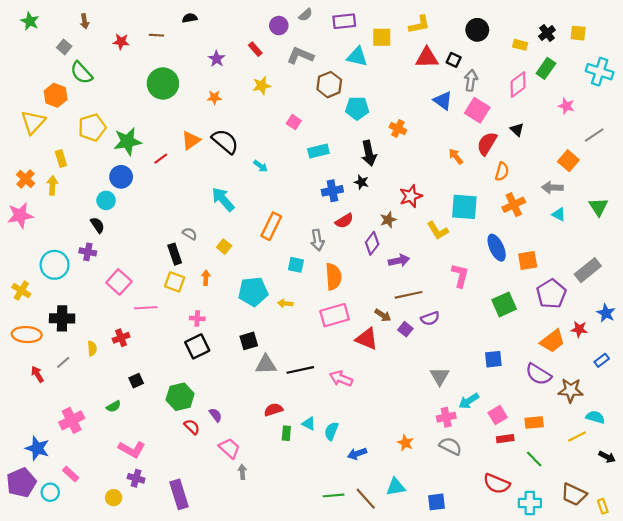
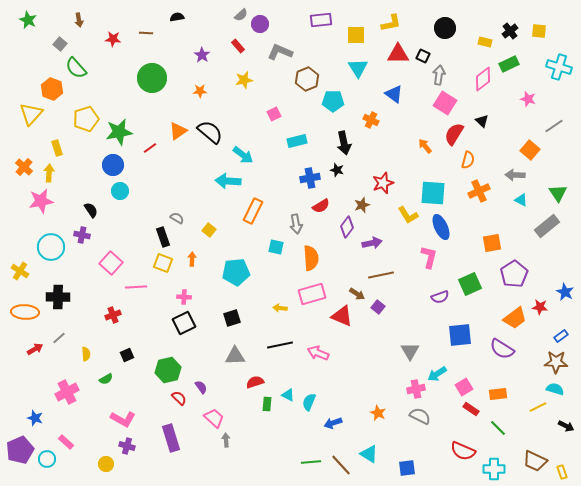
gray semicircle: (306, 15) -> (241, 15), moved
cyan triangle: (357, 57) -> (358, 68), moved, turned 45
green rectangle: (546, 68) -> (509, 64), turned 30
blue triangle: (443, 101) -> (394, 94), moved
pink square: (294, 122) -> (274, 114), turned 32
cyan arrow: (261, 166) -> (243, 155), size x1.5
cyan arrow: (223, 199) -> (228, 181), moved, turned -45
cyan circle: (106, 200) -> (120, 191), moved
pink star: (20, 215) -> (41, 201), moved
blue ellipse: (497, 248) -> (441, 227), moved
gray rectangle: (588, 270) -> (547, 226), moved
yellow arrow: (285, 303) -> (280, 308), moved
purple semicircle: (430, 318) -> (440, 297), moved
yellow semicircle: (92, 348) -> (86, 354), moved
blue square: (493, 359) -> (460, 335), size x1.4
gray triangle: (266, 365) -> (235, 356), moved
red arrow: (37, 374) -> (35, 349), turned 91
brown star: (571, 390) -> (556, 362), moved
red rectangle: (505, 439) -> (471, 409), turned 42
blue star: (37, 448) -> (35, 418), size x0.7
cyan triangle: (396, 487) -> (369, 454), turned 42
purple rectangle: (179, 494) -> (171, 438), moved

